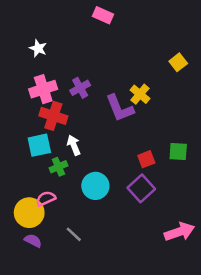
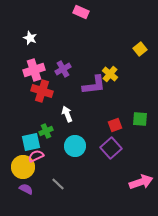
purple L-shape: (120, 108) -> (94, 85), turned -75
cyan square: (39, 145) -> (31, 142), moved
white arrow: (74, 145) -> (67, 114), moved

